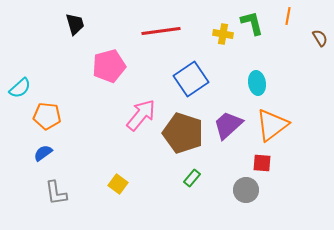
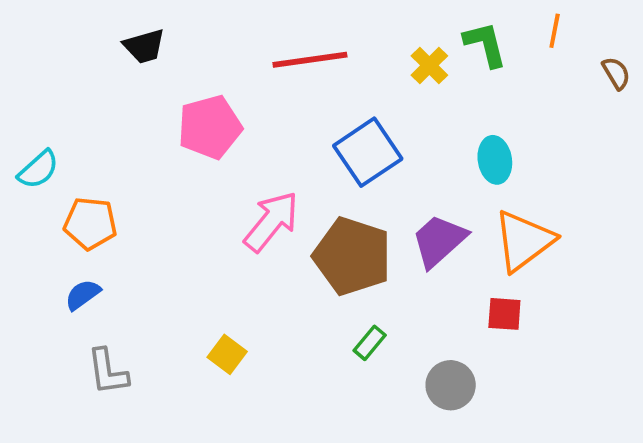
black trapezoid: (75, 24) -> (144, 46), turned 90
yellow cross: (223, 34) -> (429, 65), turned 36
gray circle: (246, 190) -> (451, 385), moved

